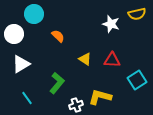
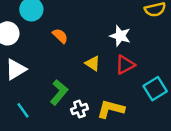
white star: (111, 24) -> (120, 36), moved
red triangle: (112, 60) -> (125, 65), turned -30
white cross: (76, 105) -> (79, 109), moved

